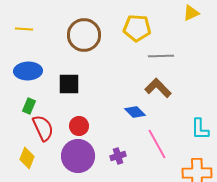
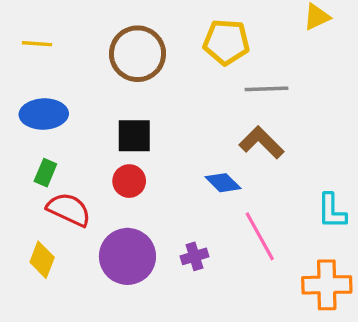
black square: (69, 84) -> (134, 136), moved
red circle: (79, 126) -> (129, 181), moved
red semicircle: (43, 128) -> (69, 209), turned -40

